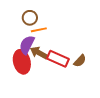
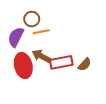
purple semicircle: (27, 45) -> (16, 37), moved
red rectangle: (58, 59) -> (61, 62), turned -35

